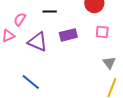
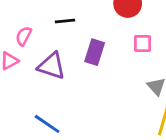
purple rectangle: (68, 35) -> (95, 52), turned -54

